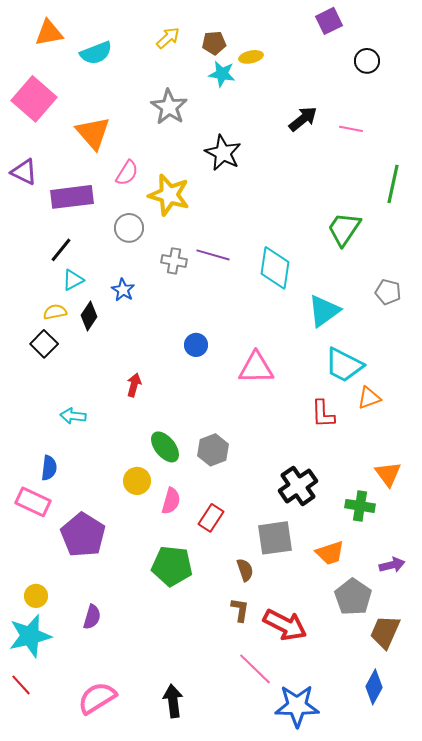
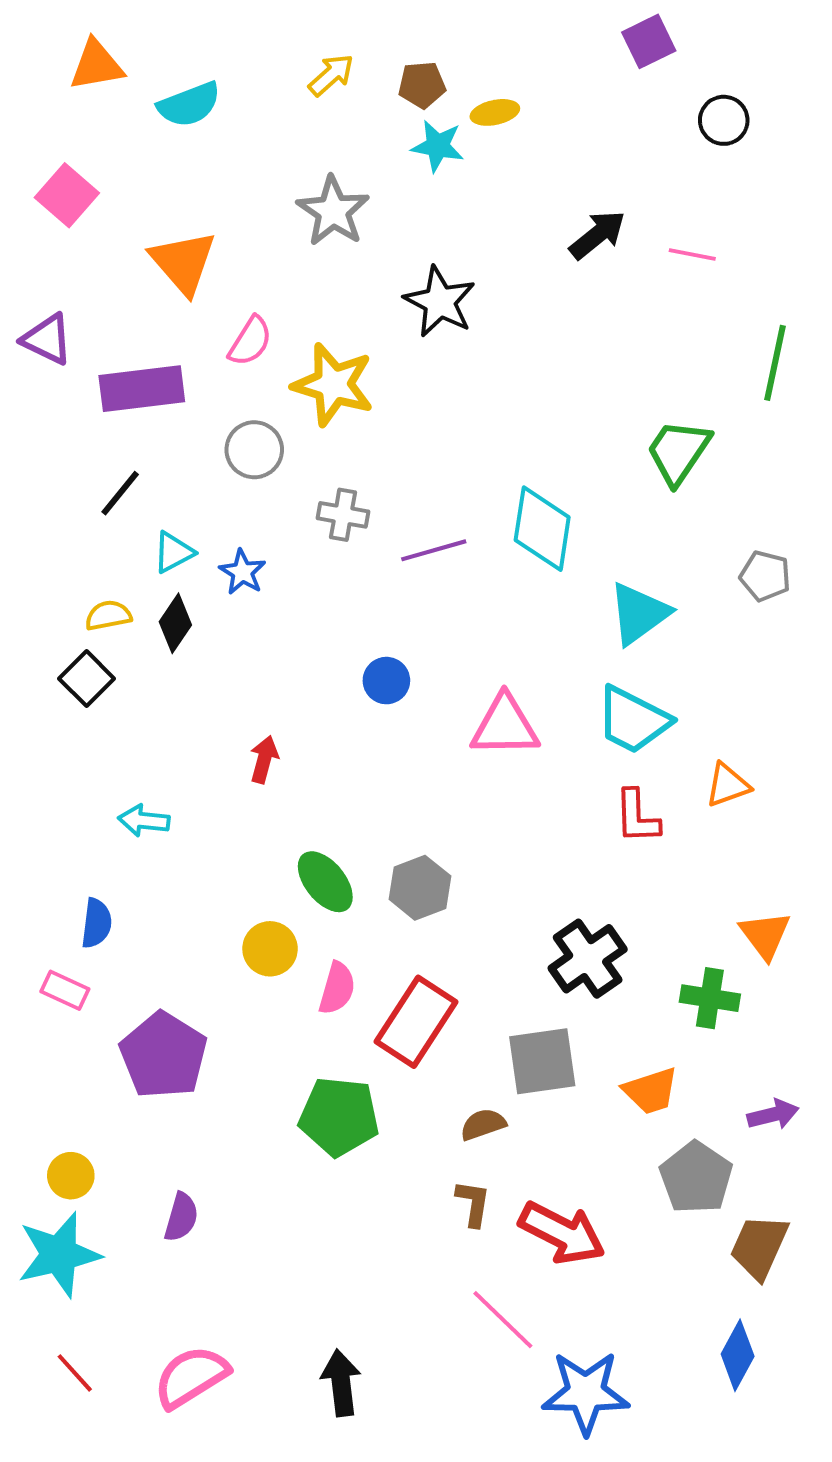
pink square: (34, 99) -> (67, 195), size x0.7
purple line: (213, 255) -> (434, 550), moved, turned -32
cyan triangle: (73, 280) -> (173, 552), moved
cyan trapezoid: (344, 365) -> (633, 720), moved
pink rectangle: (33, 502) -> (65, 990), size x0.7
red rectangle: (211, 518) -> (416, 1022), size x1.6
brown semicircle: (245, 570) -> (483, 1124), turned -90
red line: (21, 685) -> (75, 1373), moved

